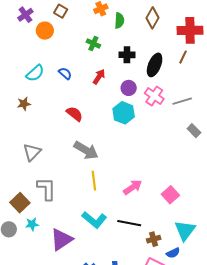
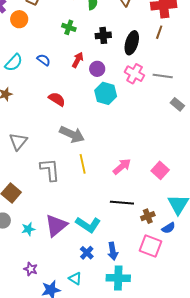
purple circle: (129, 88) -> (97, 69), moved
gray line: (182, 101) -> (163, 76), turned 30
gray L-shape: (46, 189) -> (50, 170), moved
cyan L-shape: (94, 220) -> (88, 225), moved
cyan star: (32, 224) -> (28, 229), moved

